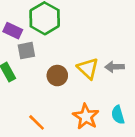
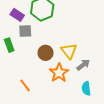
gray arrow: (115, 67) -> (83, 65), moved, turned 136
orange star: (86, 117) -> (59, 73), moved

